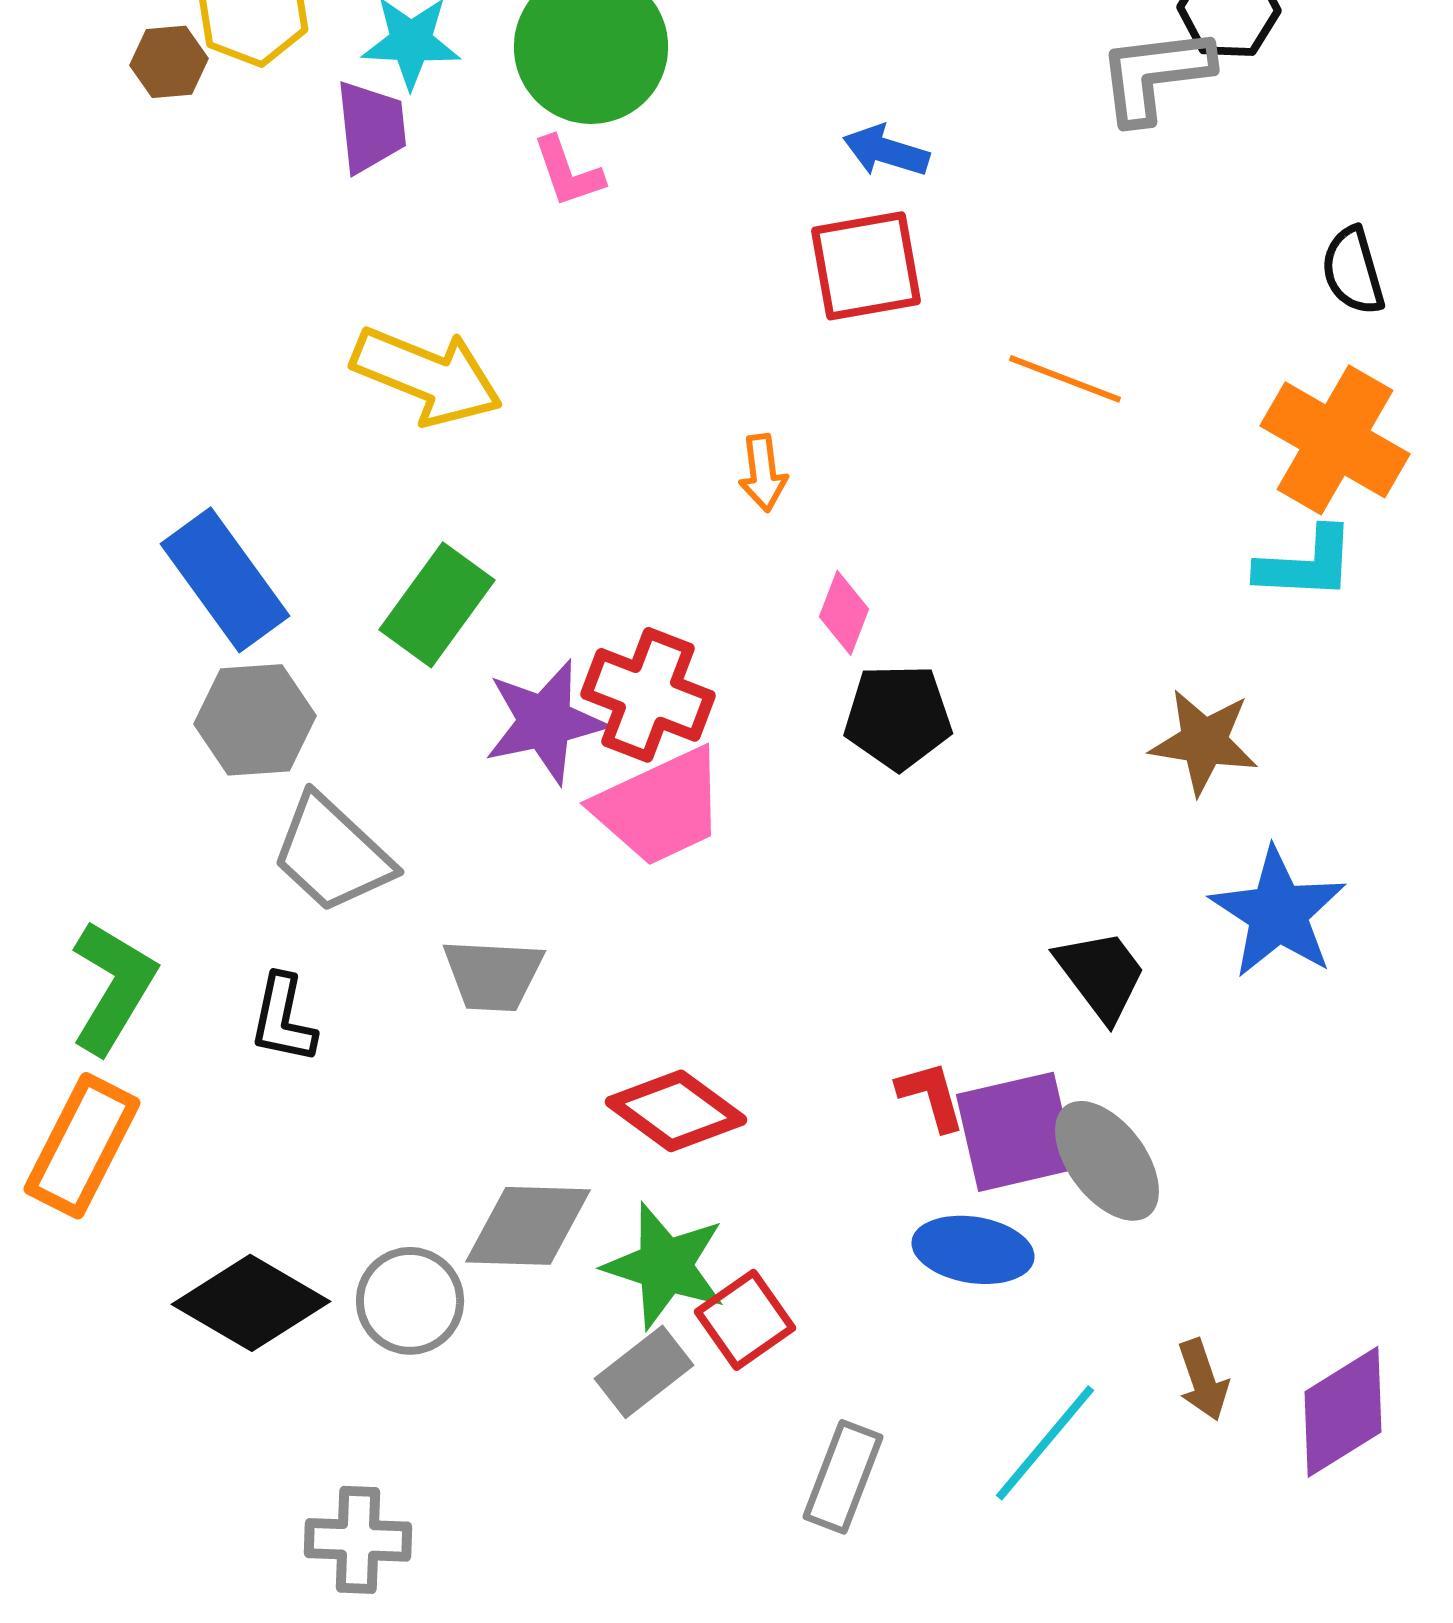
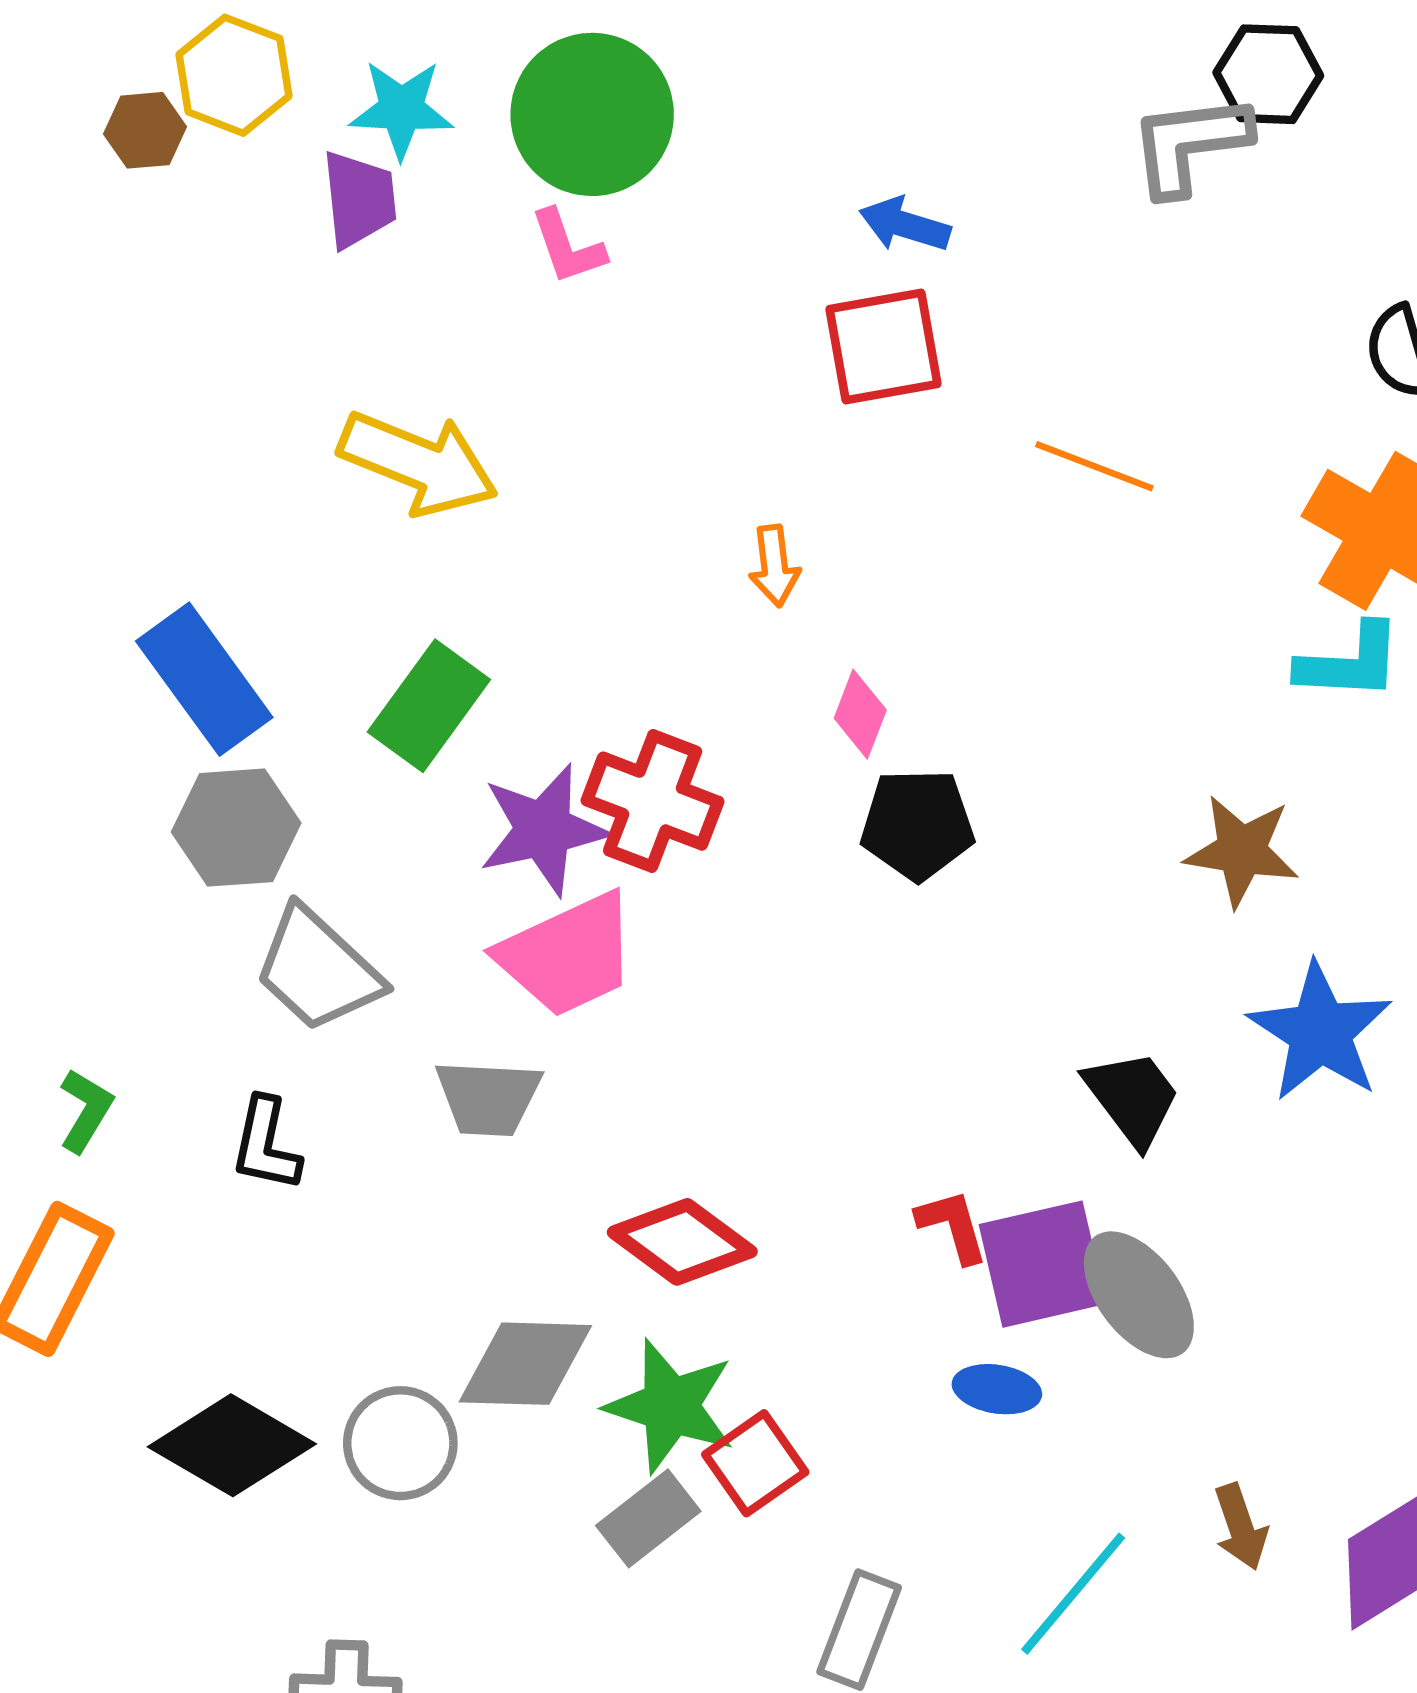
pink trapezoid: (660, 807) -> (568, 955), moved
green L-shape: (113, 987) -> (86, 1110), size x0.6
blue ellipse: (973, 1250) -> (997, 1389), size x0.7

